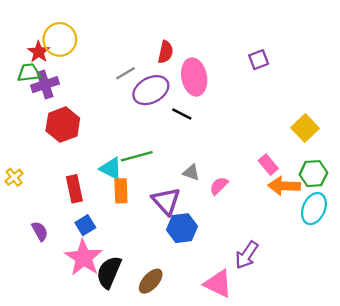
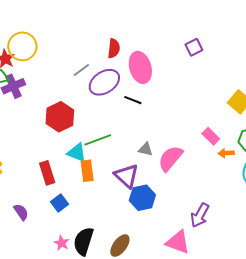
red hexagon: (63, 125) -> (60, 117), moved
pink semicircle: (219, 186) -> (170, 158), size x1.6
orange arrow: (284, 186) -> (226, 153), size x0.6
pink star: (84, 258) -> (62, 243), moved, size x0.5

